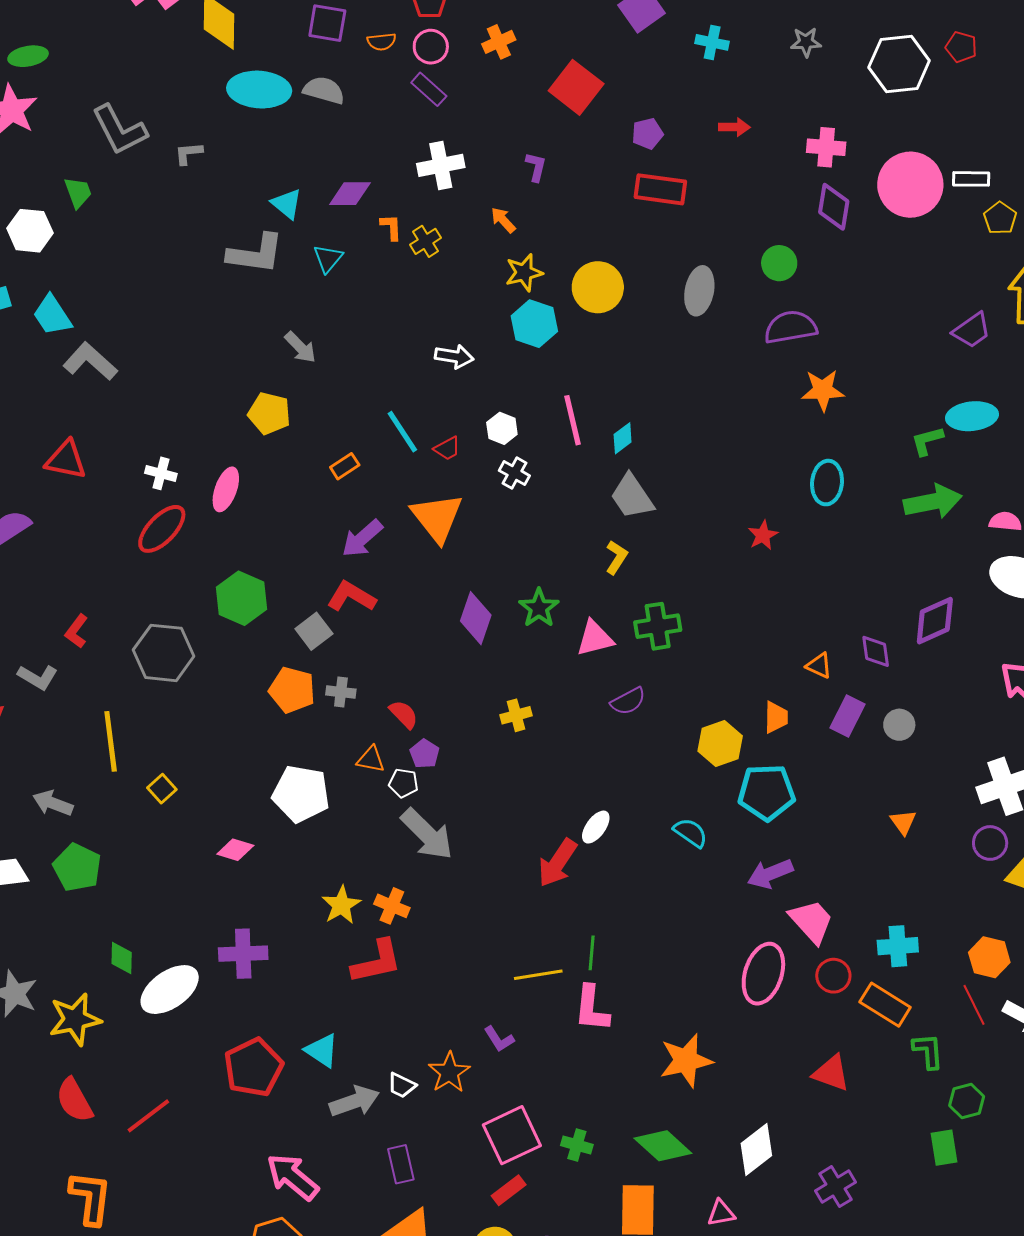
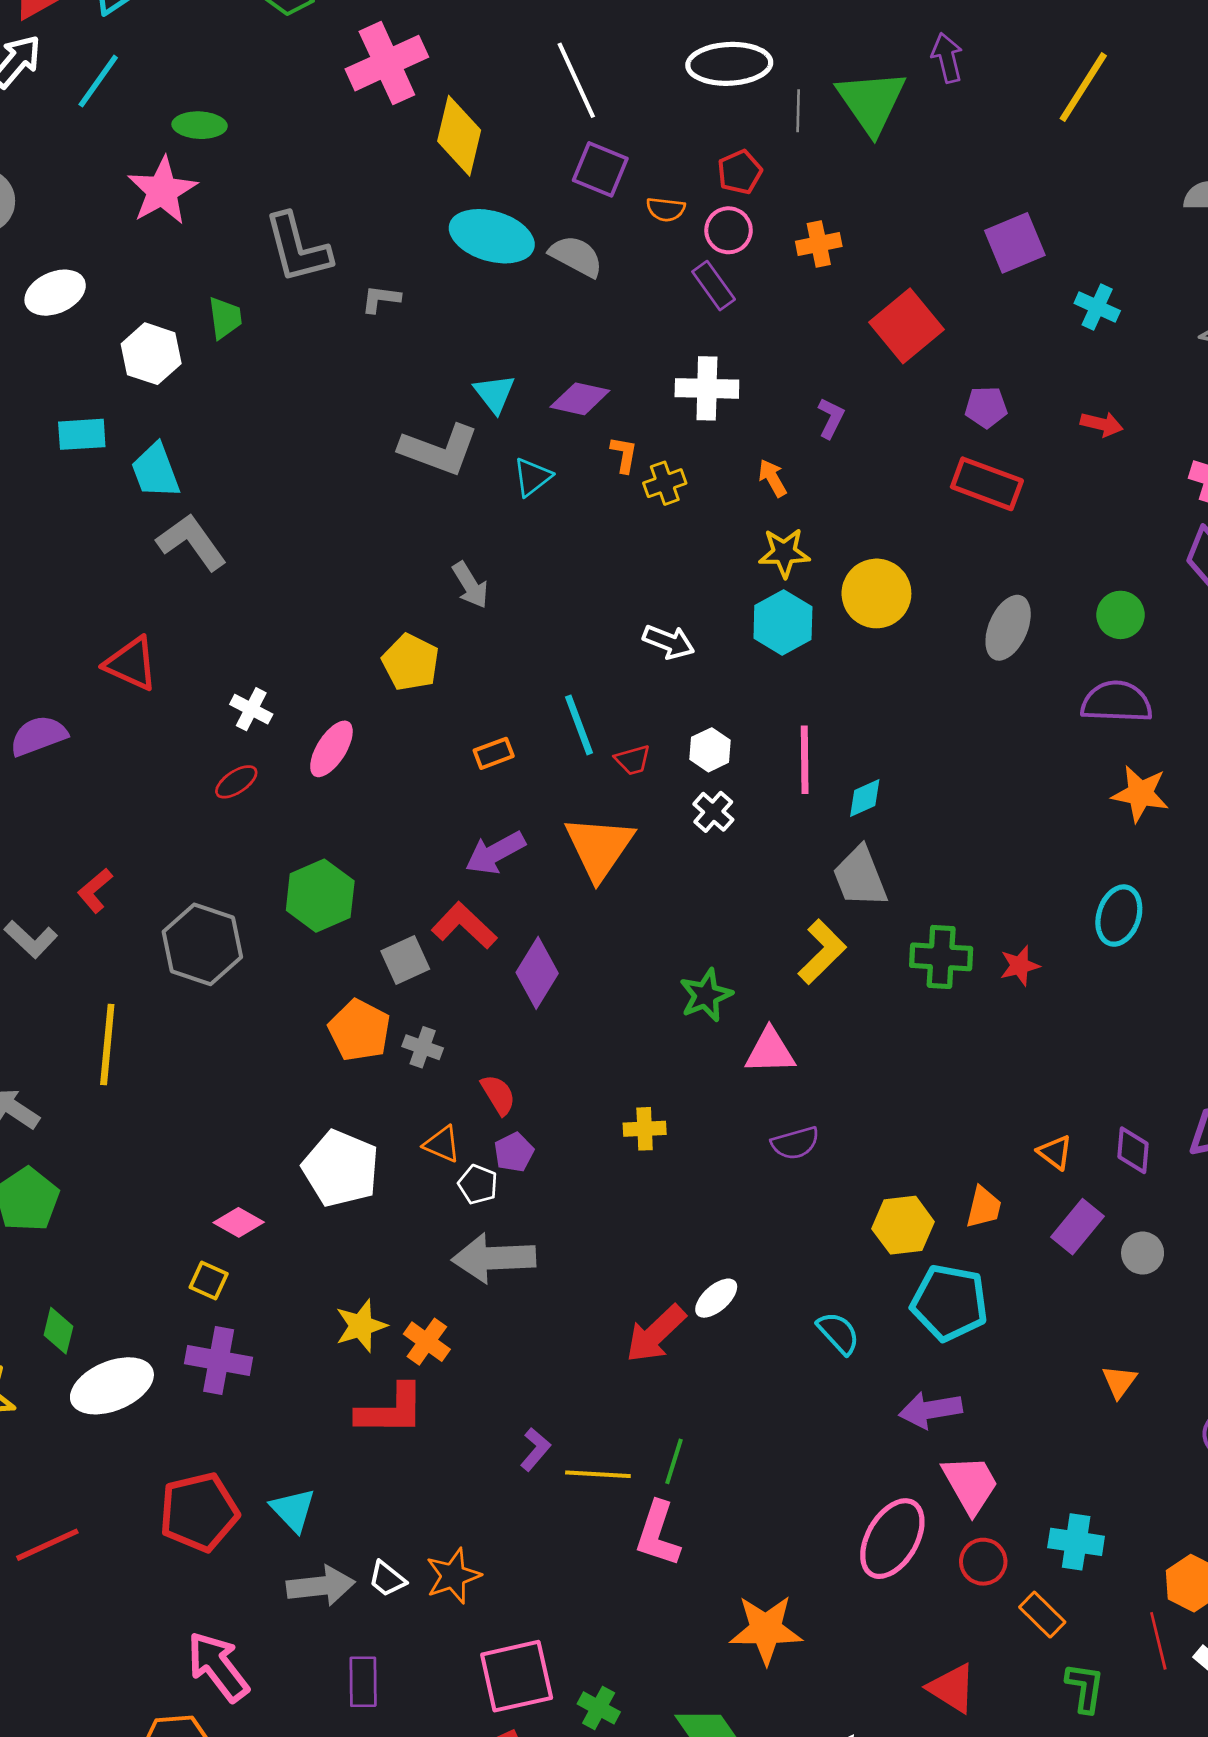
red ellipse: (162, 529) -> (236, 782), size x0.6
yellow L-shape: (617, 557) -> (822, 952), size x1.4
purple diamond: (476, 618) -> (537, 973), moved
green cross: (658, 626) -> (941, 957), moved
yellow square: (162, 789) -> (209, 1281), moved, turned -36
gray arrow: (427, 834) -> (494, 1258), turned 120
orange rectangle: (885, 1005) -> (1042, 1615), size x0.7
purple L-shape: (499, 1039) -> (535, 1449), moved, turned -120

